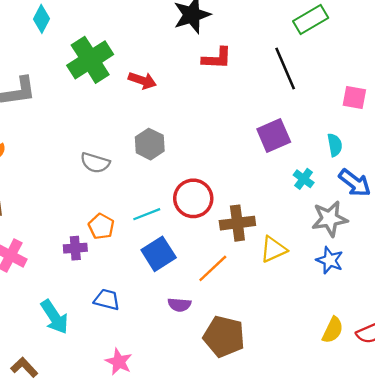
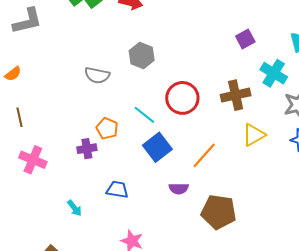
purple square: (274, 136) -> (245, 39), size x0.7
cyan cross: (304, 179) -> (274, 73), size x1.5
cyan line: (147, 214) -> (144, 115), turned 65
brown cross: (237, 223) -> (236, 95), moved
cyan arrow: (54, 317) -> (74, 208), size x0.6

